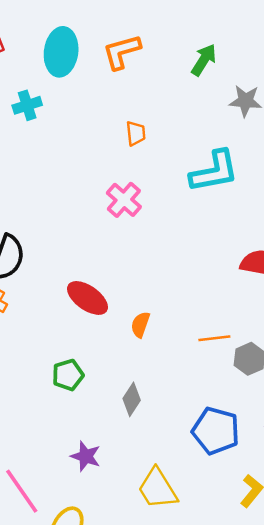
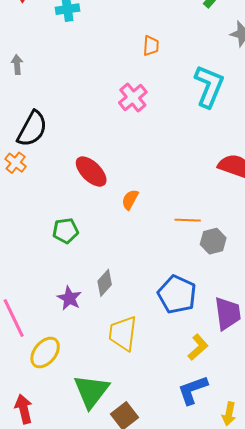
cyan L-shape: (214, 171) -> (209, 86), turned -66
gray diamond: (132, 399) -> (105, 283), moved
yellow trapezoid: (158, 489) -> (123, 333), turned 30

